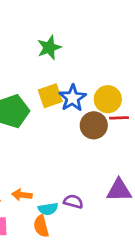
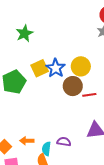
green star: (49, 48) -> (24, 33), moved
red line: (119, 118) -> (89, 95), moved
cyan semicircle: (48, 209) -> (46, 149), turned 112

